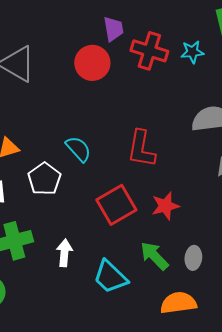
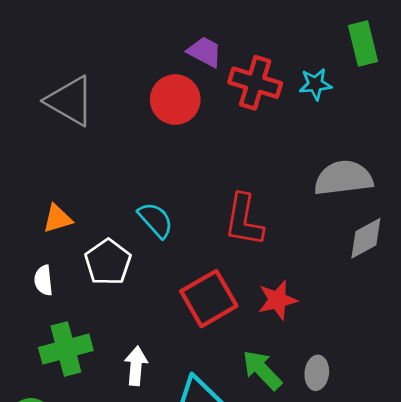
purple trapezoid: (113, 29) -> (205, 52), turned -52

